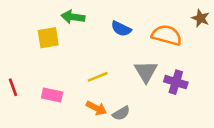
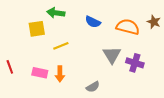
brown star: (201, 18) -> (154, 22), moved
yellow line: (98, 77) -> (61, 46), moved
orange arrow: (96, 108) -> (60, 74), moved, turned 63

